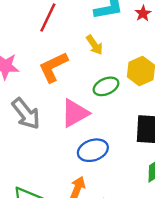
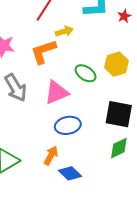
yellow arrow: (95, 45) -> (64, 31), moved, turned -78
green ellipse: (106, 86) -> (86, 73), turned 50

